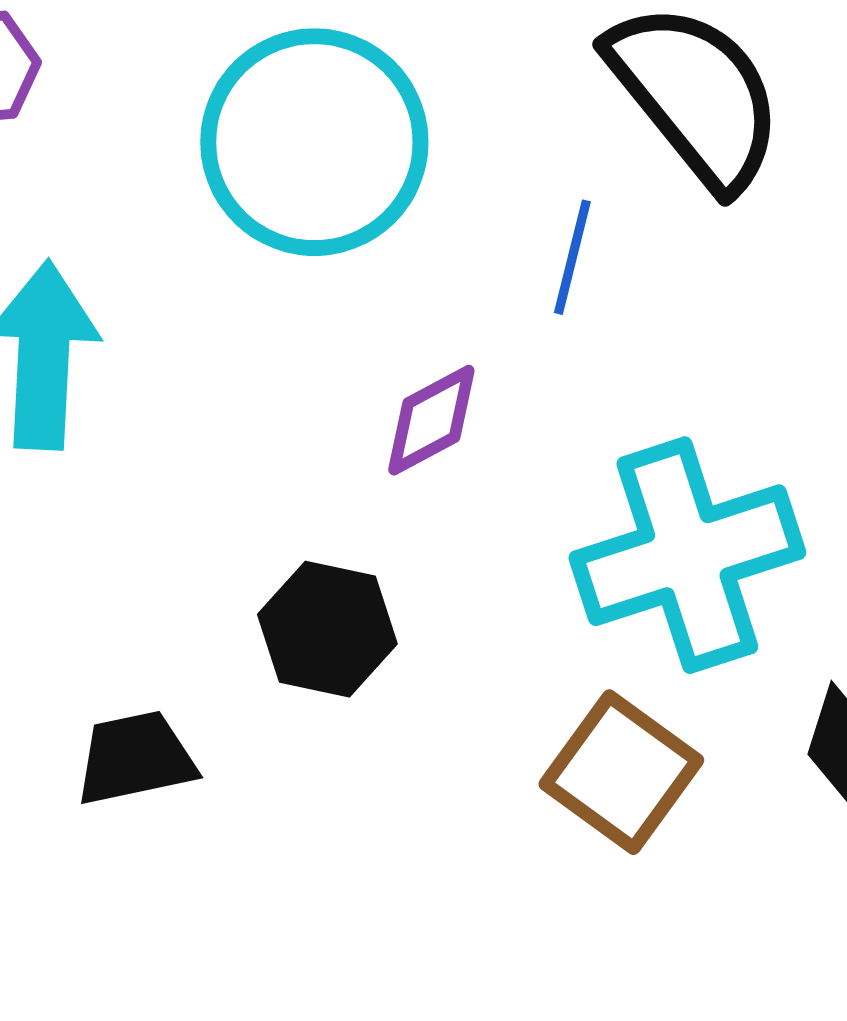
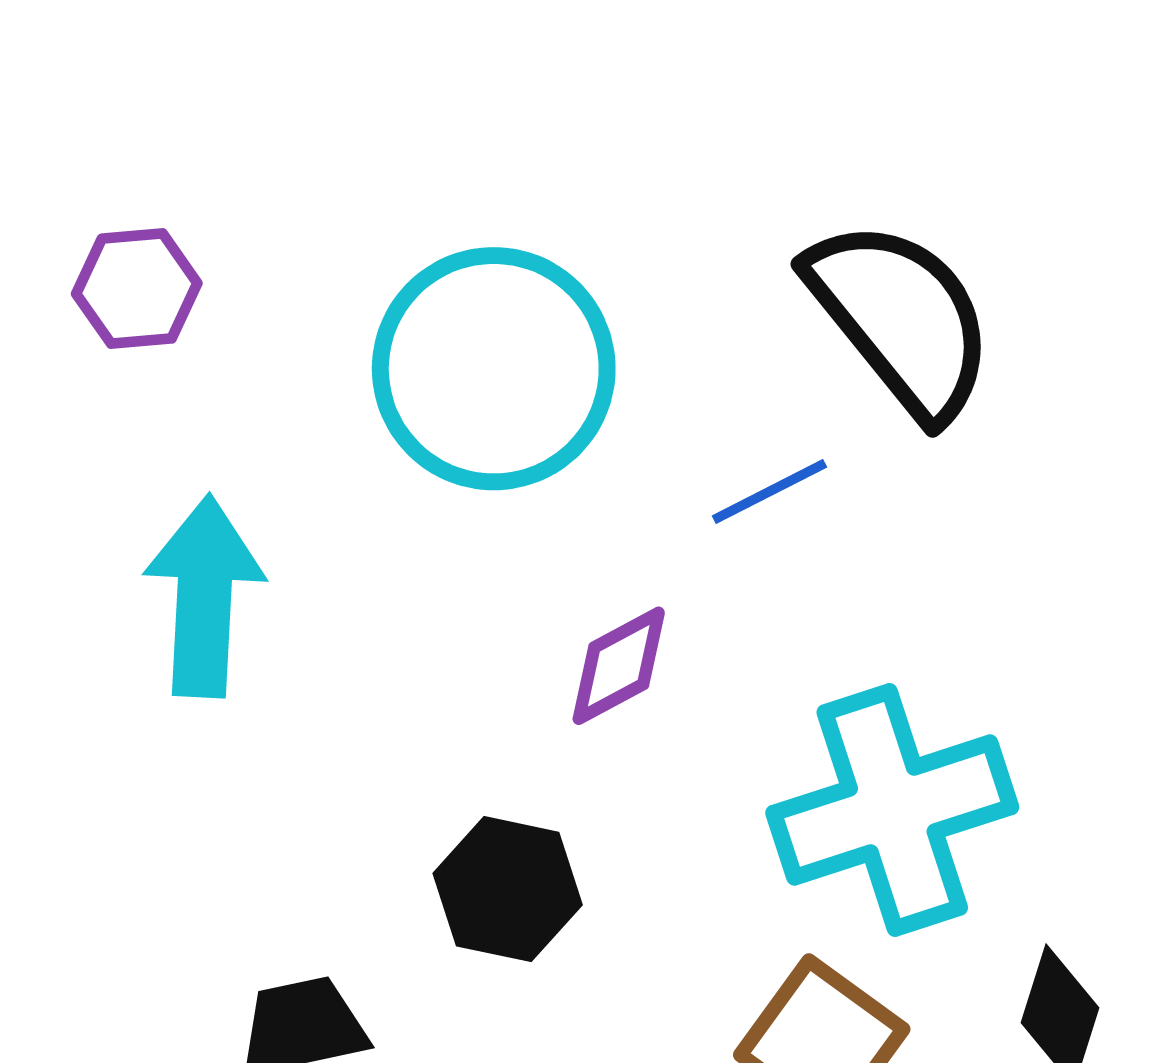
blue line: (572, 257) -> (769, 492), turned 49

